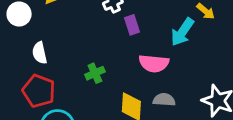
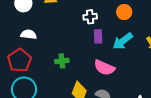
cyan arrow: (182, 32) -> (123, 41), moved
white semicircle: (40, 53) -> (29, 34), turned 91

